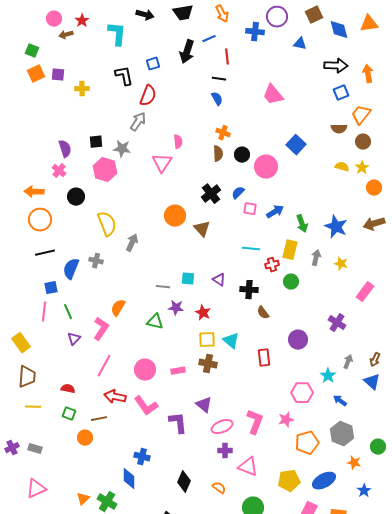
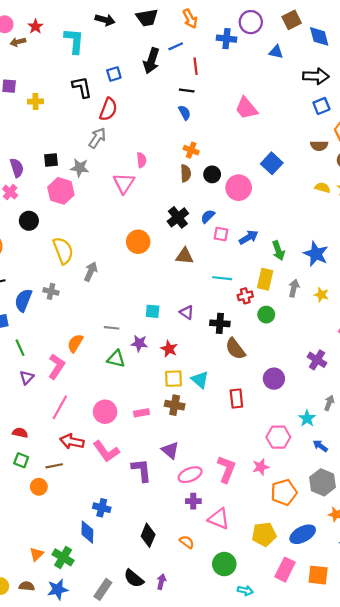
brown triangle: (202, 229) -> (185, 256), moved, turned -42
gray line: (163, 287) -> (112, 328), moved
brown semicircle: (263, 313) -> (235, 349), size x1.5

